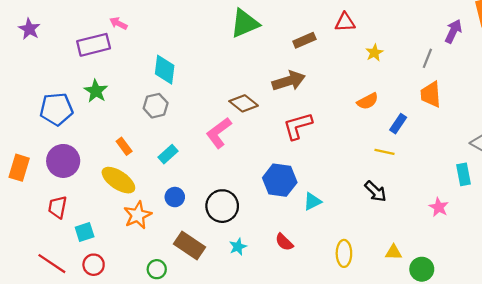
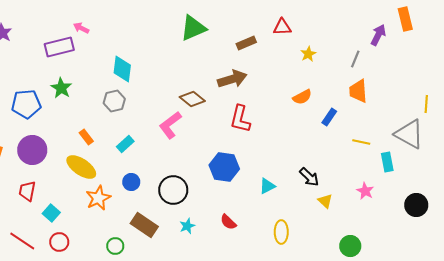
red L-shape: (298, 126) -> (240, 119), turned -60
yellow line: (385, 152) -> (361, 142), moved
cyan triangle: (312, 202) -> (267, 186), moved
cyan square: (85, 232) -> (51, 213), turned -30
yellow triangle: (394, 252) -> (325, 201), moved, turned 42

